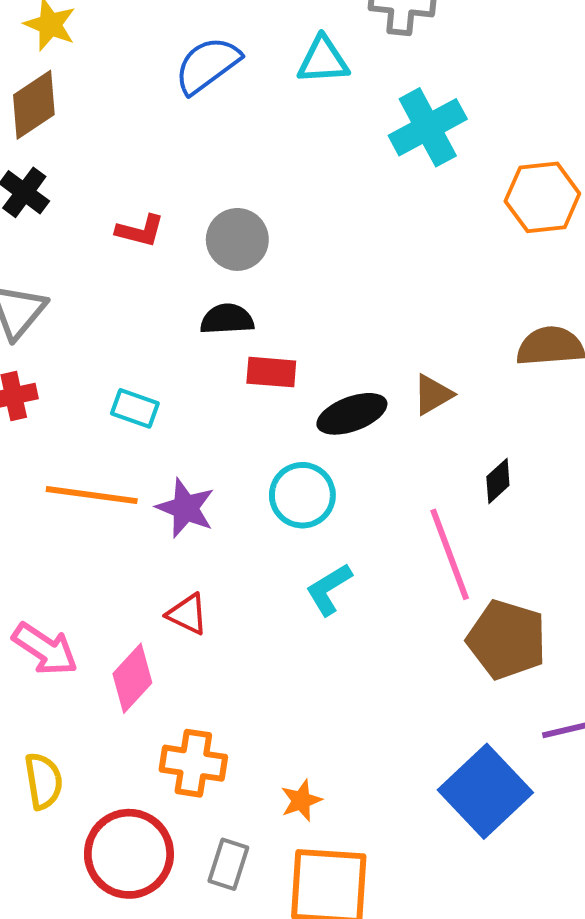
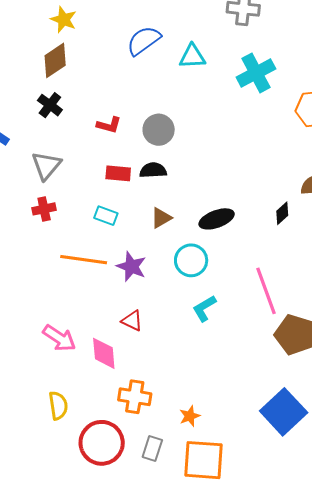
cyan triangle: (323, 60) -> (192, 56), moved
red rectangle: (271, 372) -> (118, 173), moved
brown triangle: (433, 395) -> (161, 218), moved
black diamond: (498, 481) -> (282, 213), moved
pink diamond: (132, 678) -> (104, 353), turned -48

